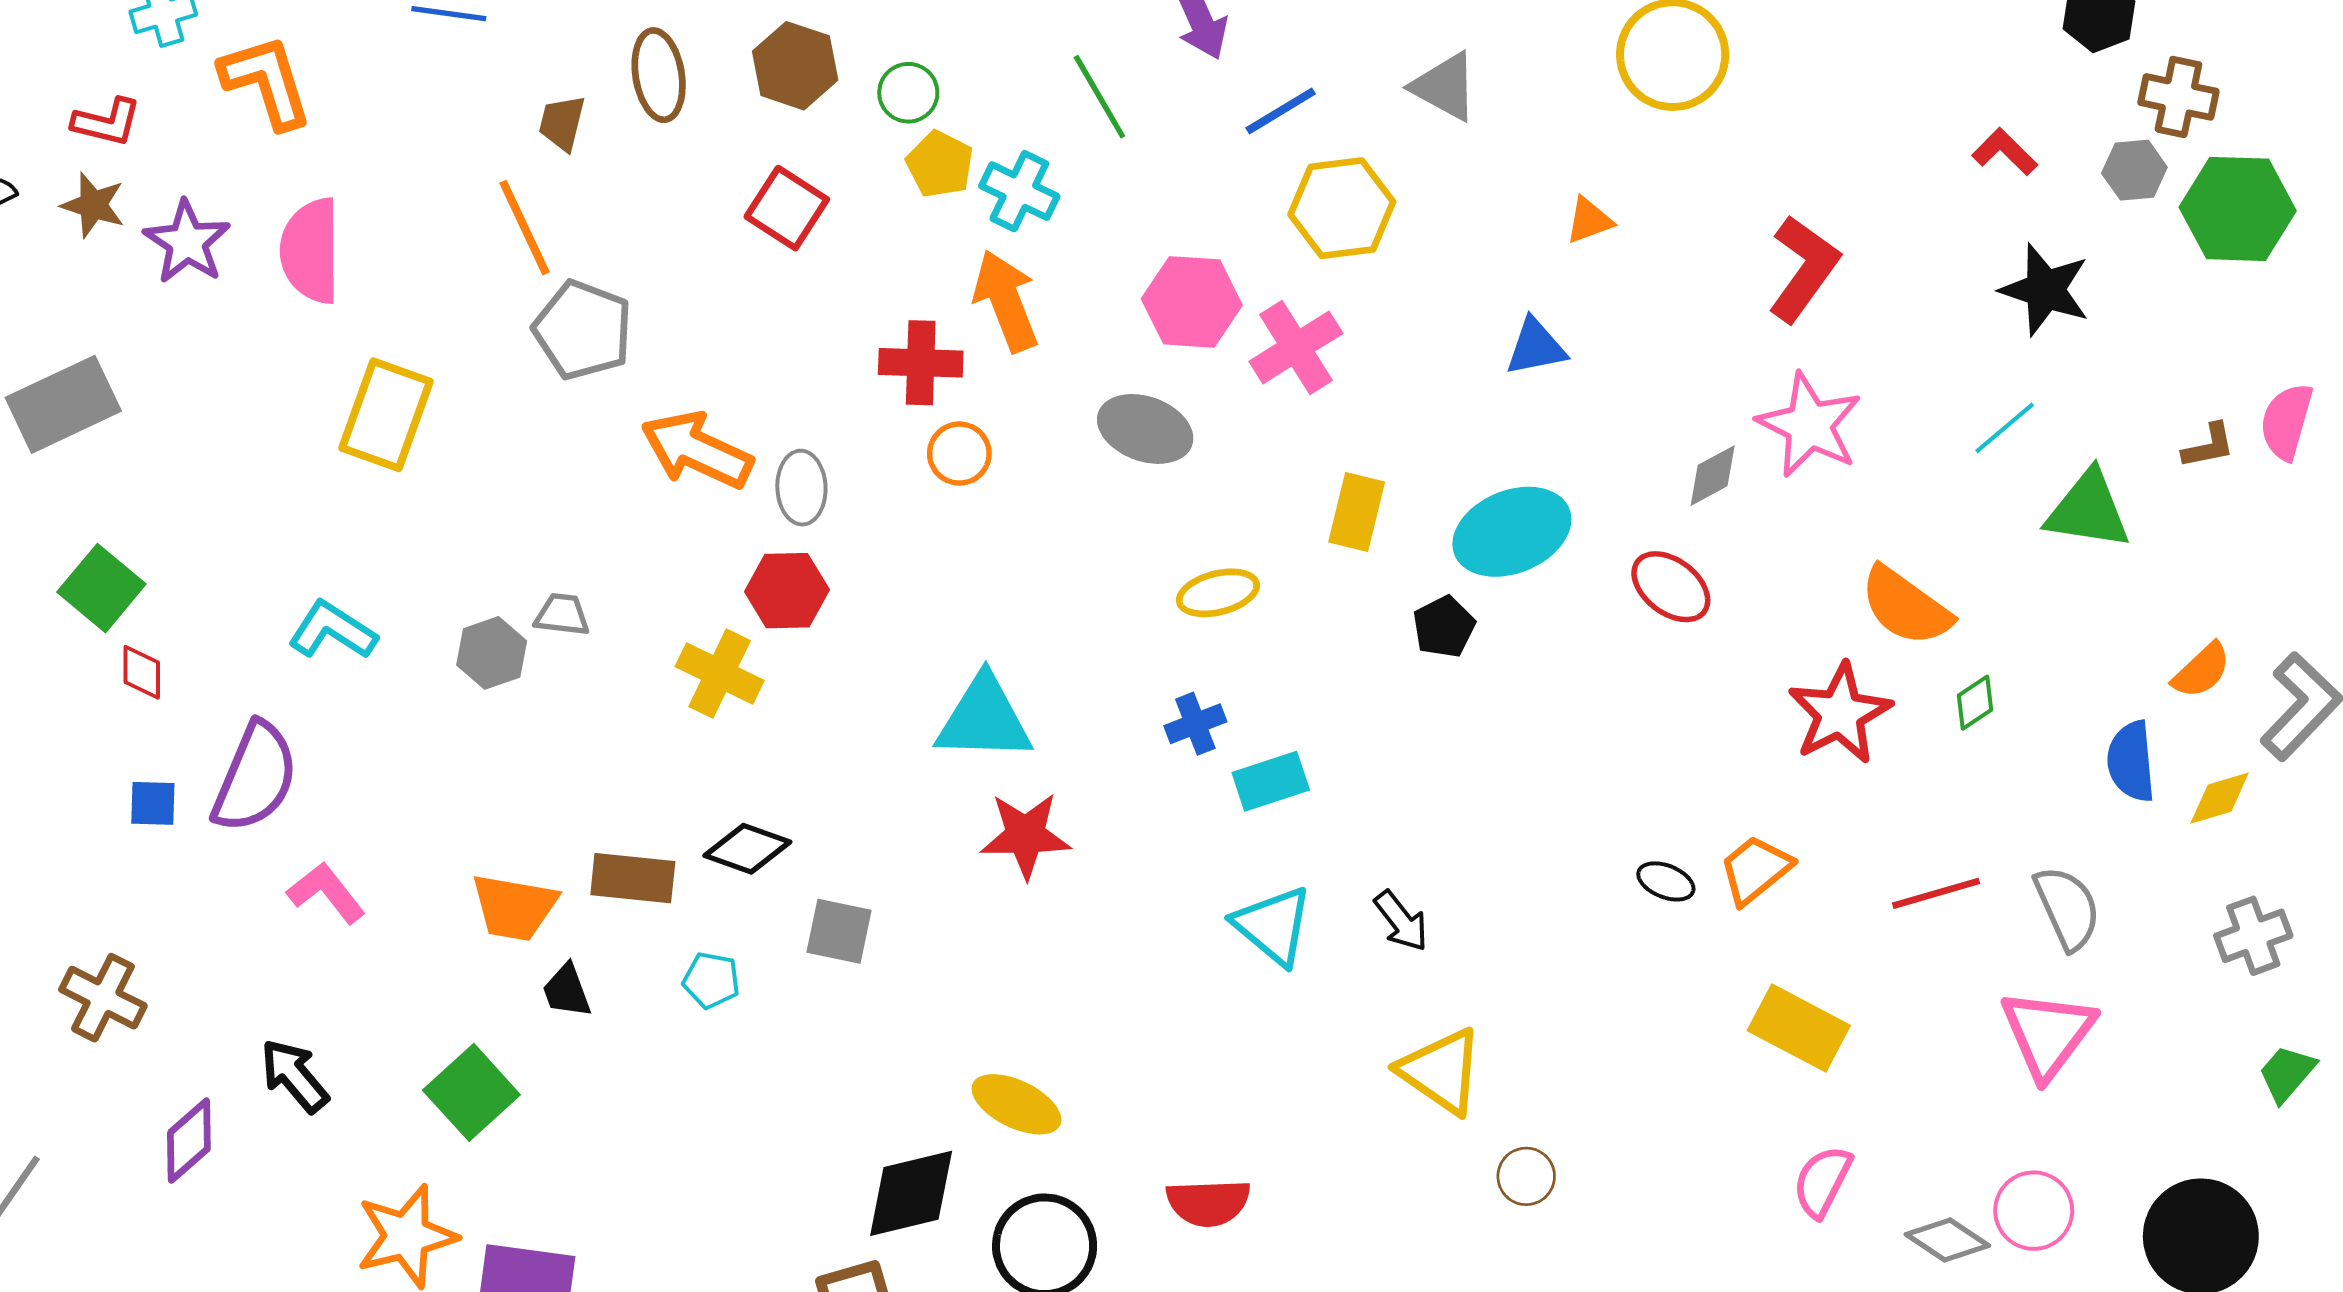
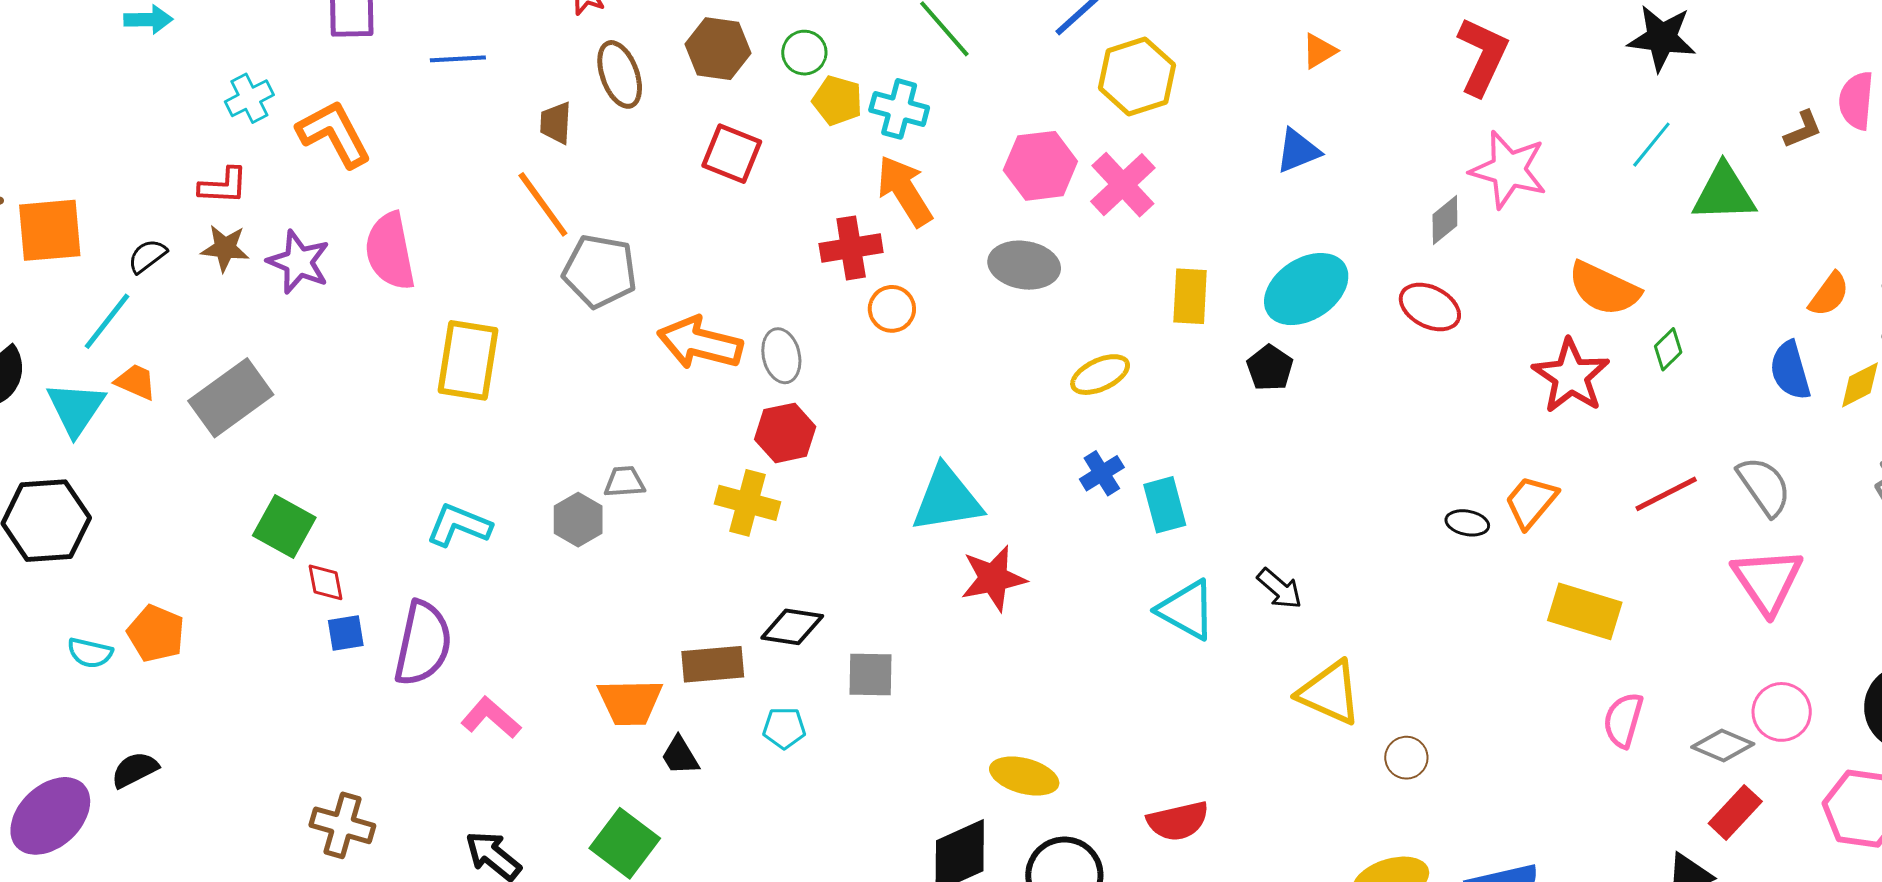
cyan rectangle: (1271, 781) -> (1165, 505), turned -76
blue square: (153, 803) -> (346, 633), moved

